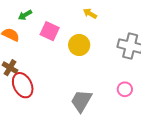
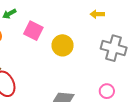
yellow arrow: (90, 14) -> (97, 14), moved, turned -32

